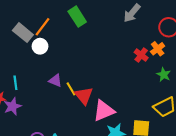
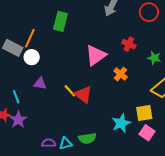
green rectangle: (77, 17) -> (60, 21), turned 60
orange cross: (158, 49) -> (121, 74), moved
purple triangle: (55, 81) -> (40, 83), moved
pink triangle: (104, 111) -> (96, 55), moved

